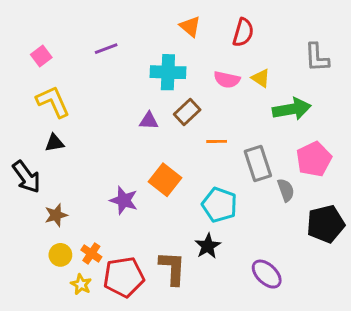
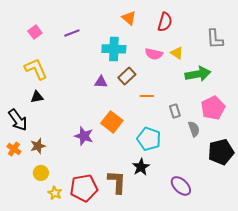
pink square: (41, 56) -> (35, 32), moved
gray rectangle: (258, 164) -> (175, 111), size x0.6
orange cross: (91, 253) -> (14, 149), moved

